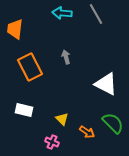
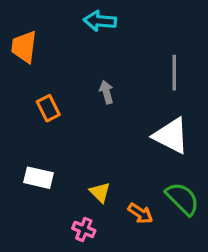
gray line: (96, 14) -> (174, 73), moved, turned 30
orange rectangle: (30, 67) -> (48, 108), size x0.6

